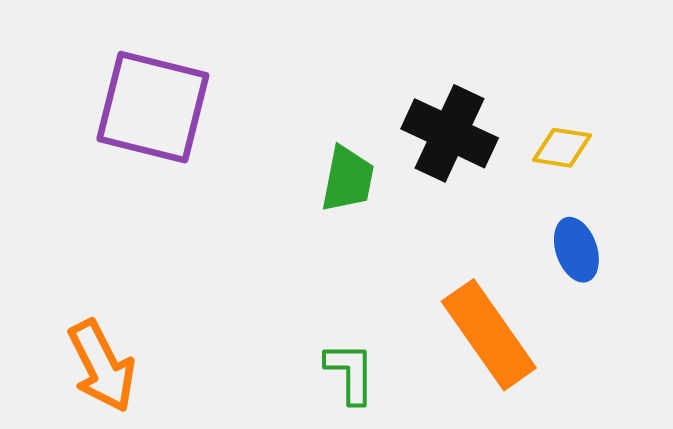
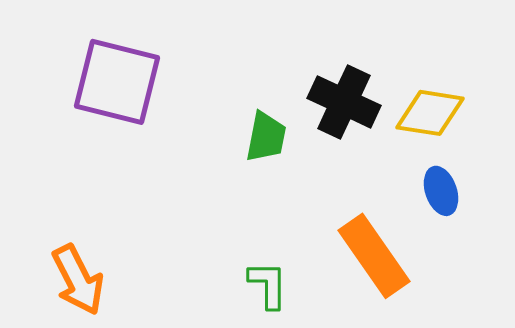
yellow diamond: (562, 148) -> (430, 113), size x1.5

